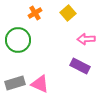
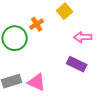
orange cross: (35, 13) -> (37, 24), moved

